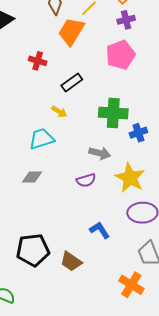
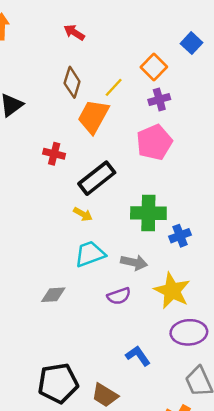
black rectangle: (72, 82) -> (97, 178), size x1.4
cyan trapezoid: (42, 139) -> (90, 254), moved

